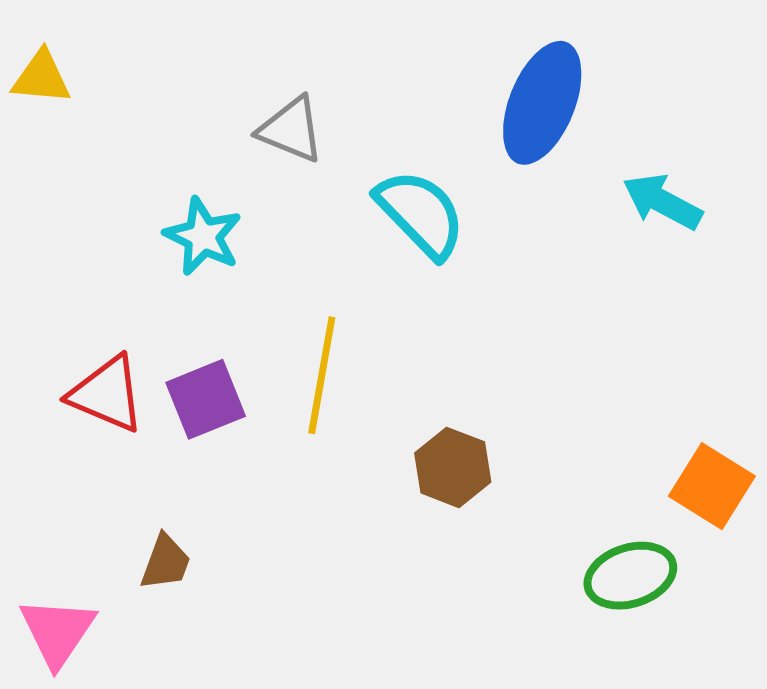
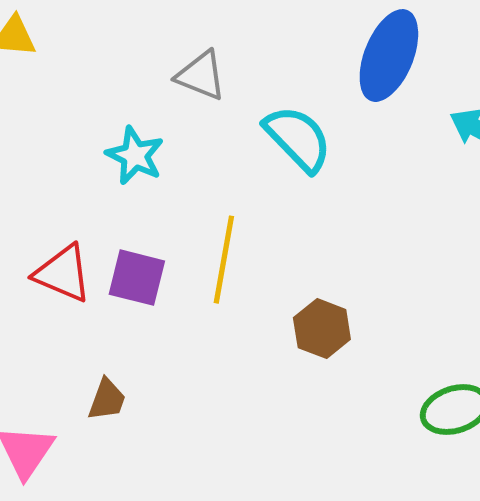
purple square: (206, 399) -> (137, 278), turned 36

